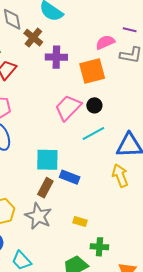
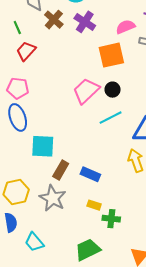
purple cross: (56, 57) -> (85, 22), moved, turned 30
cyan square: (47, 160) -> (43, 146), moved
blue rectangle: (70, 177) -> (90, 174), moved
green cross: (99, 247) -> (111, 219), moved

